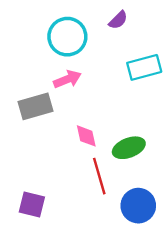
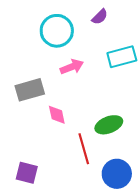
pink arrow: (67, 79) -> (72, 67), moved
pink diamond: (86, 136) -> (57, 115), moved

